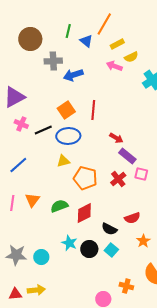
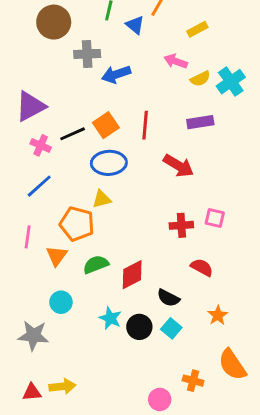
yellow rectangle: (117, 44) -> (197, 29), moved
yellow semicircle: (131, 57) -> (200, 79), moved
black line: (43, 130) -> (73, 134), moved
red arrow: (116, 138) -> (179, 166), size x1.5
purple rectangle: (127, 156) -> (200, 122), moved, turned -48
blue line: (18, 165) -> (39, 186), moved
orange pentagon: (85, 178) -> (77, 224), moved
red cross: (118, 179) -> (181, 225), turned 35
pink line: (12, 203) -> (28, 237), moved
red semicircle: (132, 218) -> (202, 267), moved, turned -133
cyan circle: (41, 257) -> (61, 302), moved

